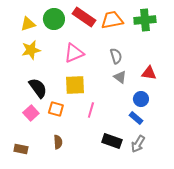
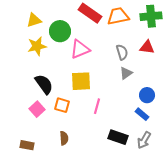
green circle: (54, 19) -> (60, 31), moved
red triangle: (149, 73) -> (147, 47), moved
gray triangle: (120, 77) -> (126, 73), turned 48

